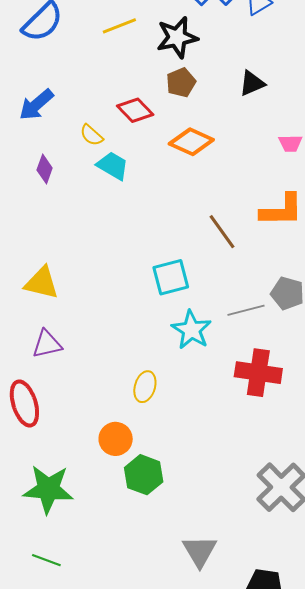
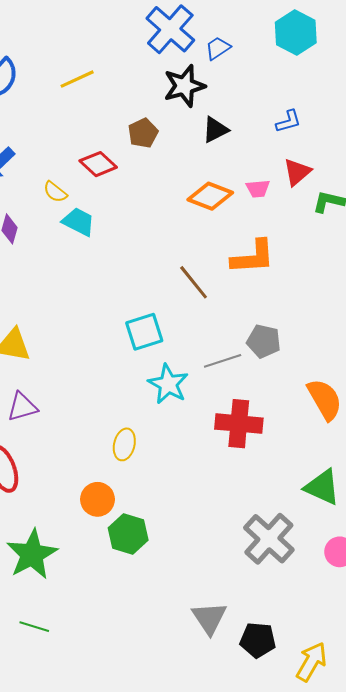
black star: (177, 37) -> (184, 86), moved
orange diamond: (191, 142) -> (210, 196), moved
green star: (48, 489) -> (32, 554), turned -30
gray triangle: (200, 551) -> (209, 618), moved

